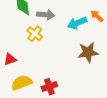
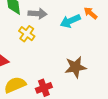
brown star: (88, 52) -> (75, 67), moved

